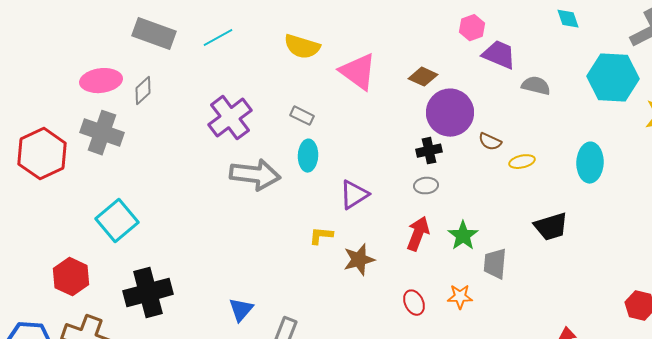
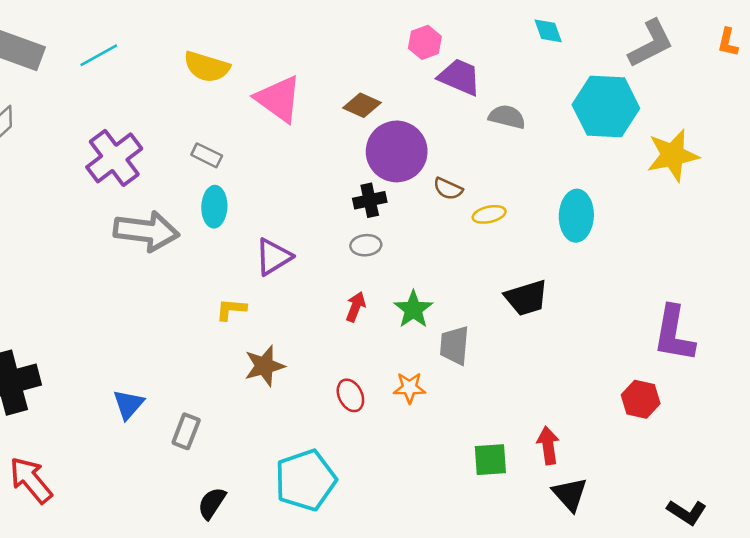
red arrow: (418, 234) -> (356, 307), size x0.7
brown star: (359, 260) -> (264, 366), moved

